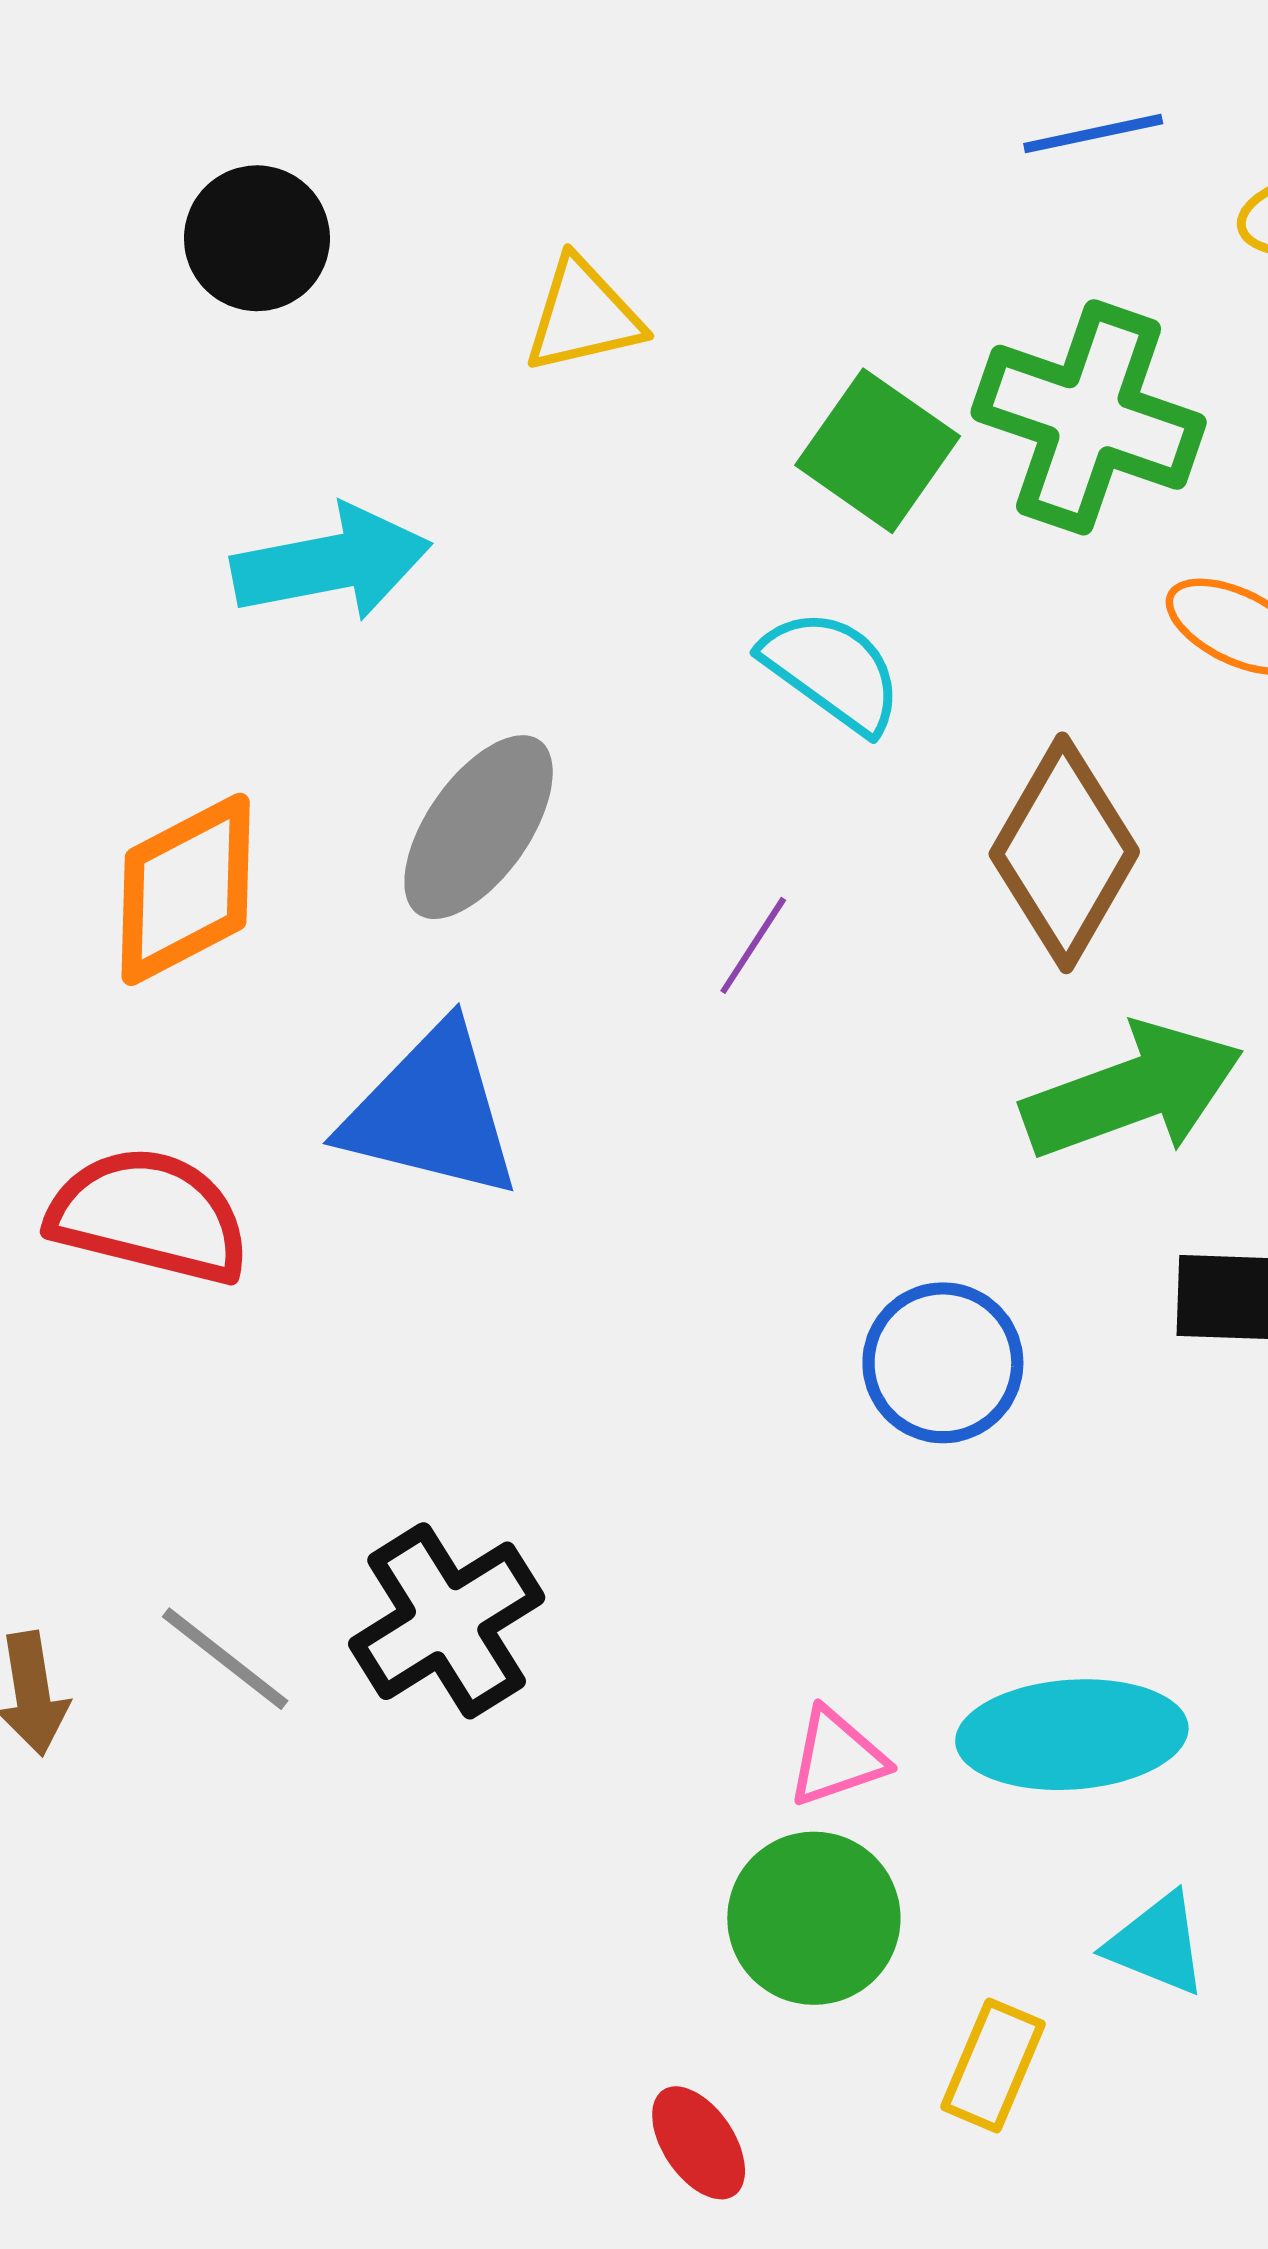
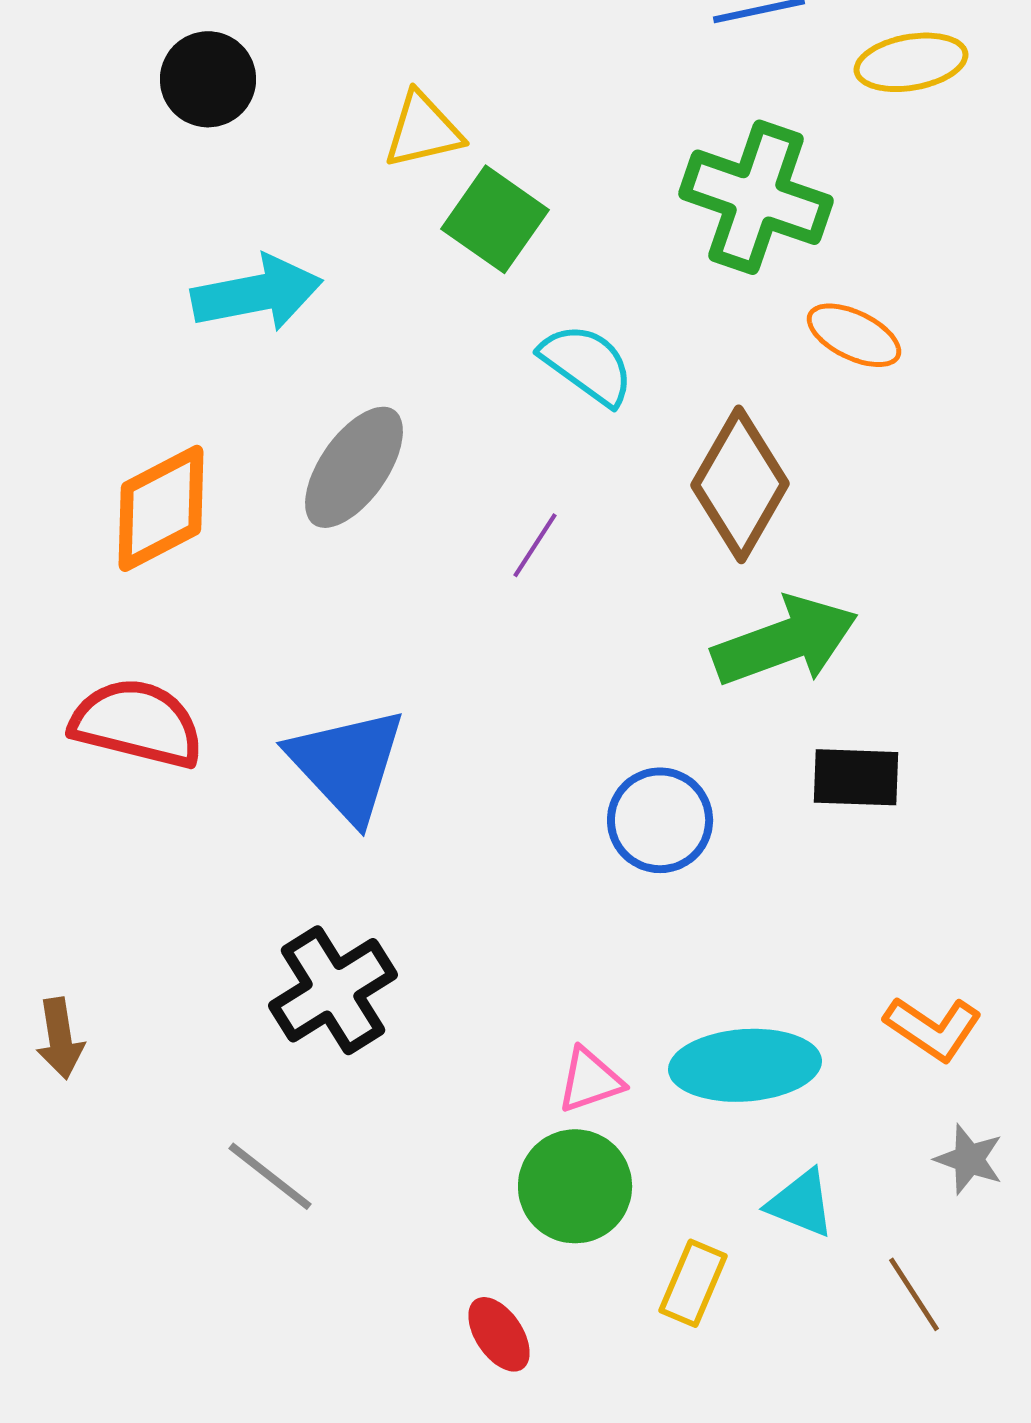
green square: (878, 451) -> (495, 219), moved
blue triangle: (431, 1112) -> (347, 764), moved, turned 33
gray line: (225, 1659) -> (270, 1176), moved

